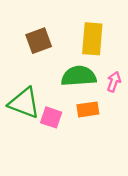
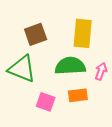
green triangle: (24, 103) -> (22, 69), moved

